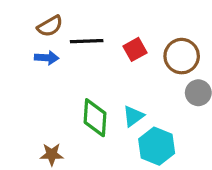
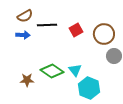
cyan triangle: (133, 116) -> (75, 70), turned -32
green diamond: (95, 118) -> (52, 71), turned -60
brown star: (52, 154) -> (27, 80), moved

